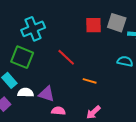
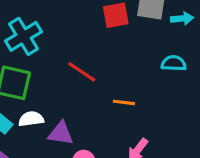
white semicircle: (26, 93) -> (31, 119), moved

